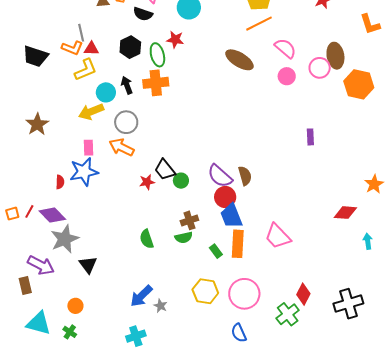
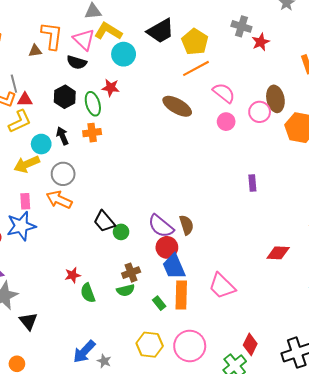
orange cross: (156, 83) -> (92, 133), size x0.7
red star: (147, 182) -> (73, 275), moved
red diamond: (345, 213) -> (278, 253), moved

